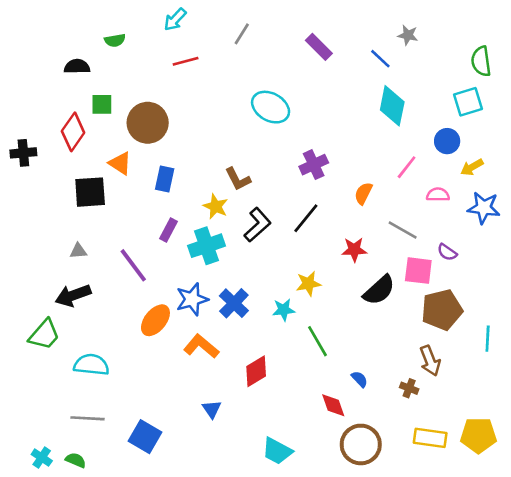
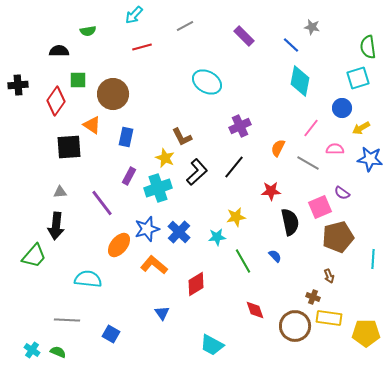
gray line: (242, 34) -> (185, 26), turned 30
black cross: (23, 153) -> (18, 85), moved
gray line: (403, 230) -> (308, 163), moved
pink square: (418, 271) -> (320, 207), turned -30
black semicircle: (379, 290) -> (290, 222), turned -60
black arrow: (73, 295) -> (56, 226), turned -64
brown arrow: (430, 361) -> (329, 276), size x0.6
cyan semicircle: (91, 365) -> (88, 279), moved
blue semicircle: (359, 379) -> (275, 256), moved
blue square: (145, 437) -> (111, 334), size x0.7
yellow rectangle: (430, 438) -> (329, 318), moved
brown circle: (361, 444) -> (295, 326), moved

